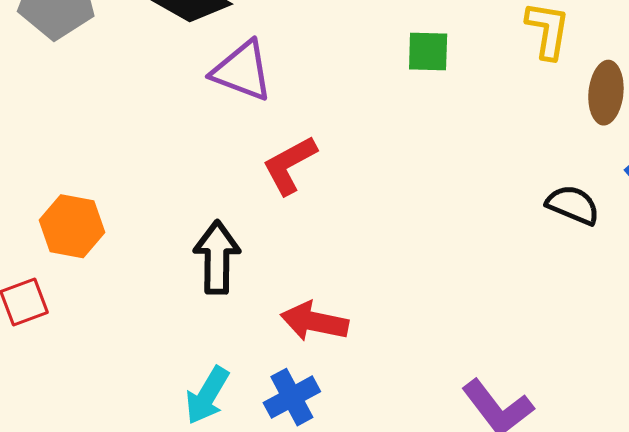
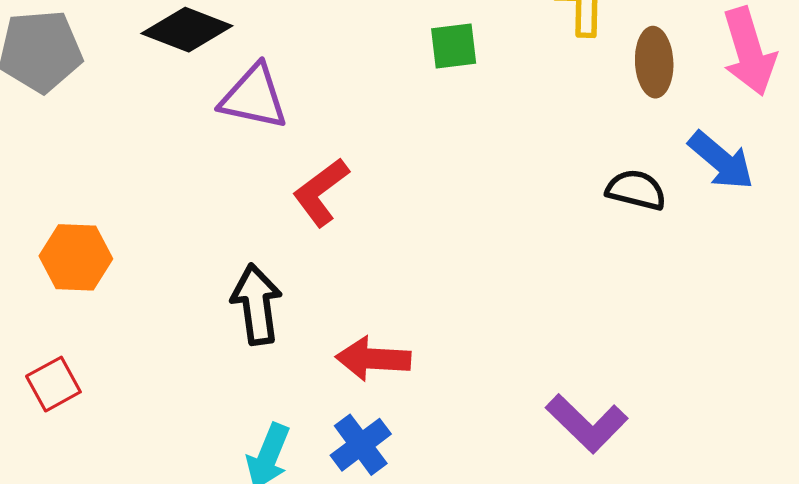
orange hexagon: (72, 226) -> (76, 257), moved

